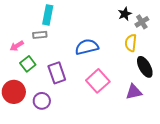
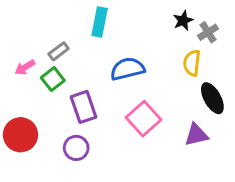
cyan rectangle: (48, 15) -> (100, 22), moved
gray rectangle: (40, 35) -> (59, 51), turned -32
green square: (28, 64) -> (53, 79), moved
purple circle: (42, 101) -> (76, 148), moved

